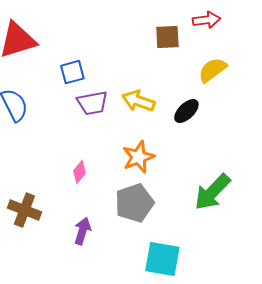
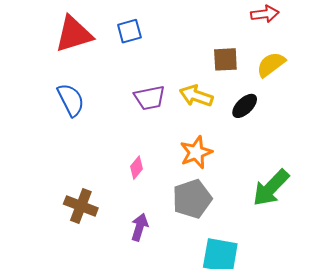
brown square: (167, 37) -> (225, 59), moved
blue square: (72, 72) -> (129, 31), moved

